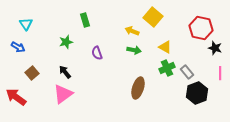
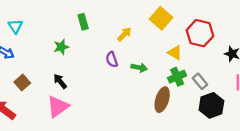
red hexagon: (201, 28) -> (200, 33), moved
yellow arrow: (132, 31) -> (124, 34), moved, turned 112
green arrow: (134, 50) -> (139, 68), moved
purple semicircle: (97, 53) -> (112, 59), moved
brown ellipse: (138, 88) -> (162, 100), moved

